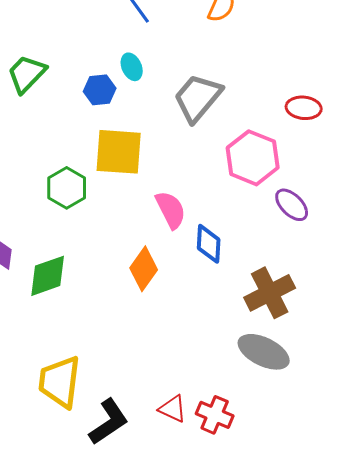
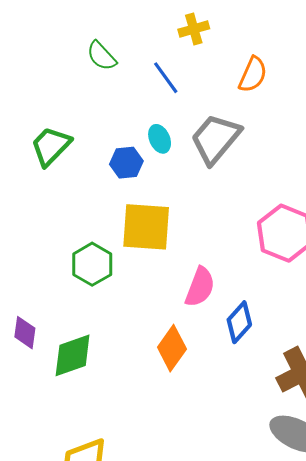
gray trapezoid: (198, 98) -> (215, 139), moved
pink semicircle: (171, 210) -> (200, 287), turned 48
blue diamond: (209, 244) -> (239, 322), turned 39

